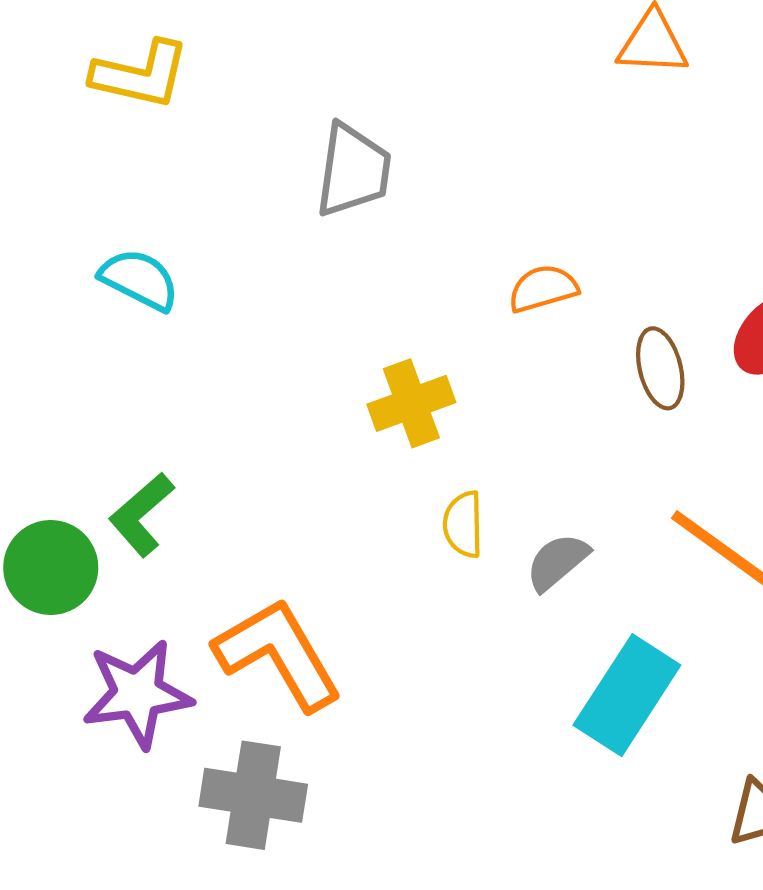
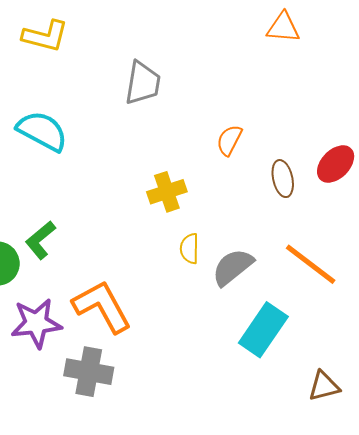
cyan semicircle: (139, 280) -> (42, 131), size x1.4
orange semicircle: (543, 288) -> (229, 140), turned -48
gray semicircle: (557, 562) -> (233, 267), size x1.4

